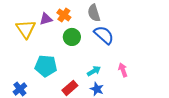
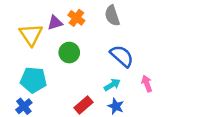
blue semicircle: (104, 35) -> (122, 56), moved
green circle: (72, 37) -> (69, 53), moved
cyan pentagon: (46, 66) -> (33, 80), moved

